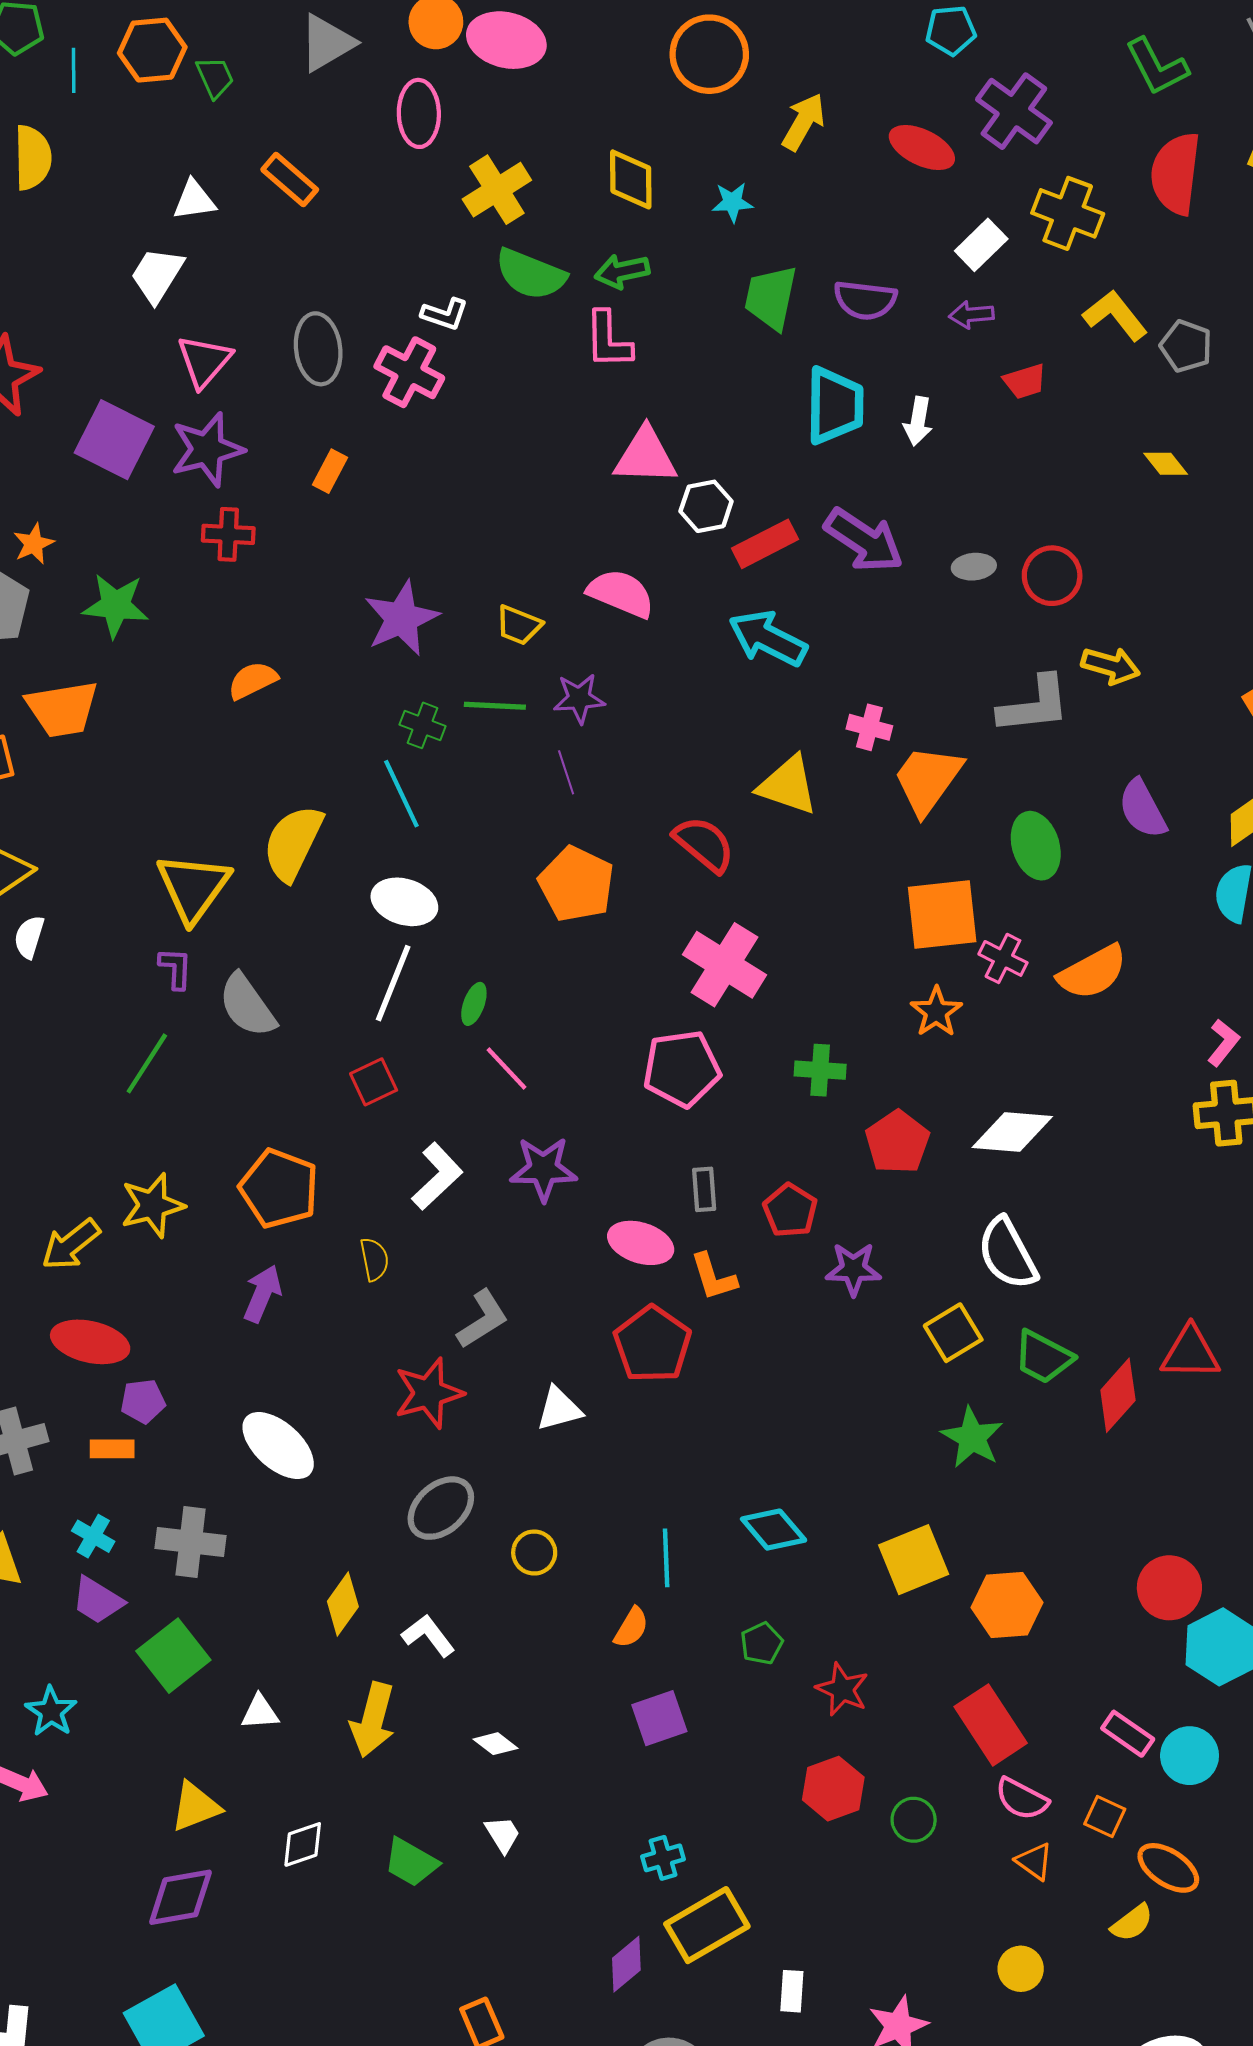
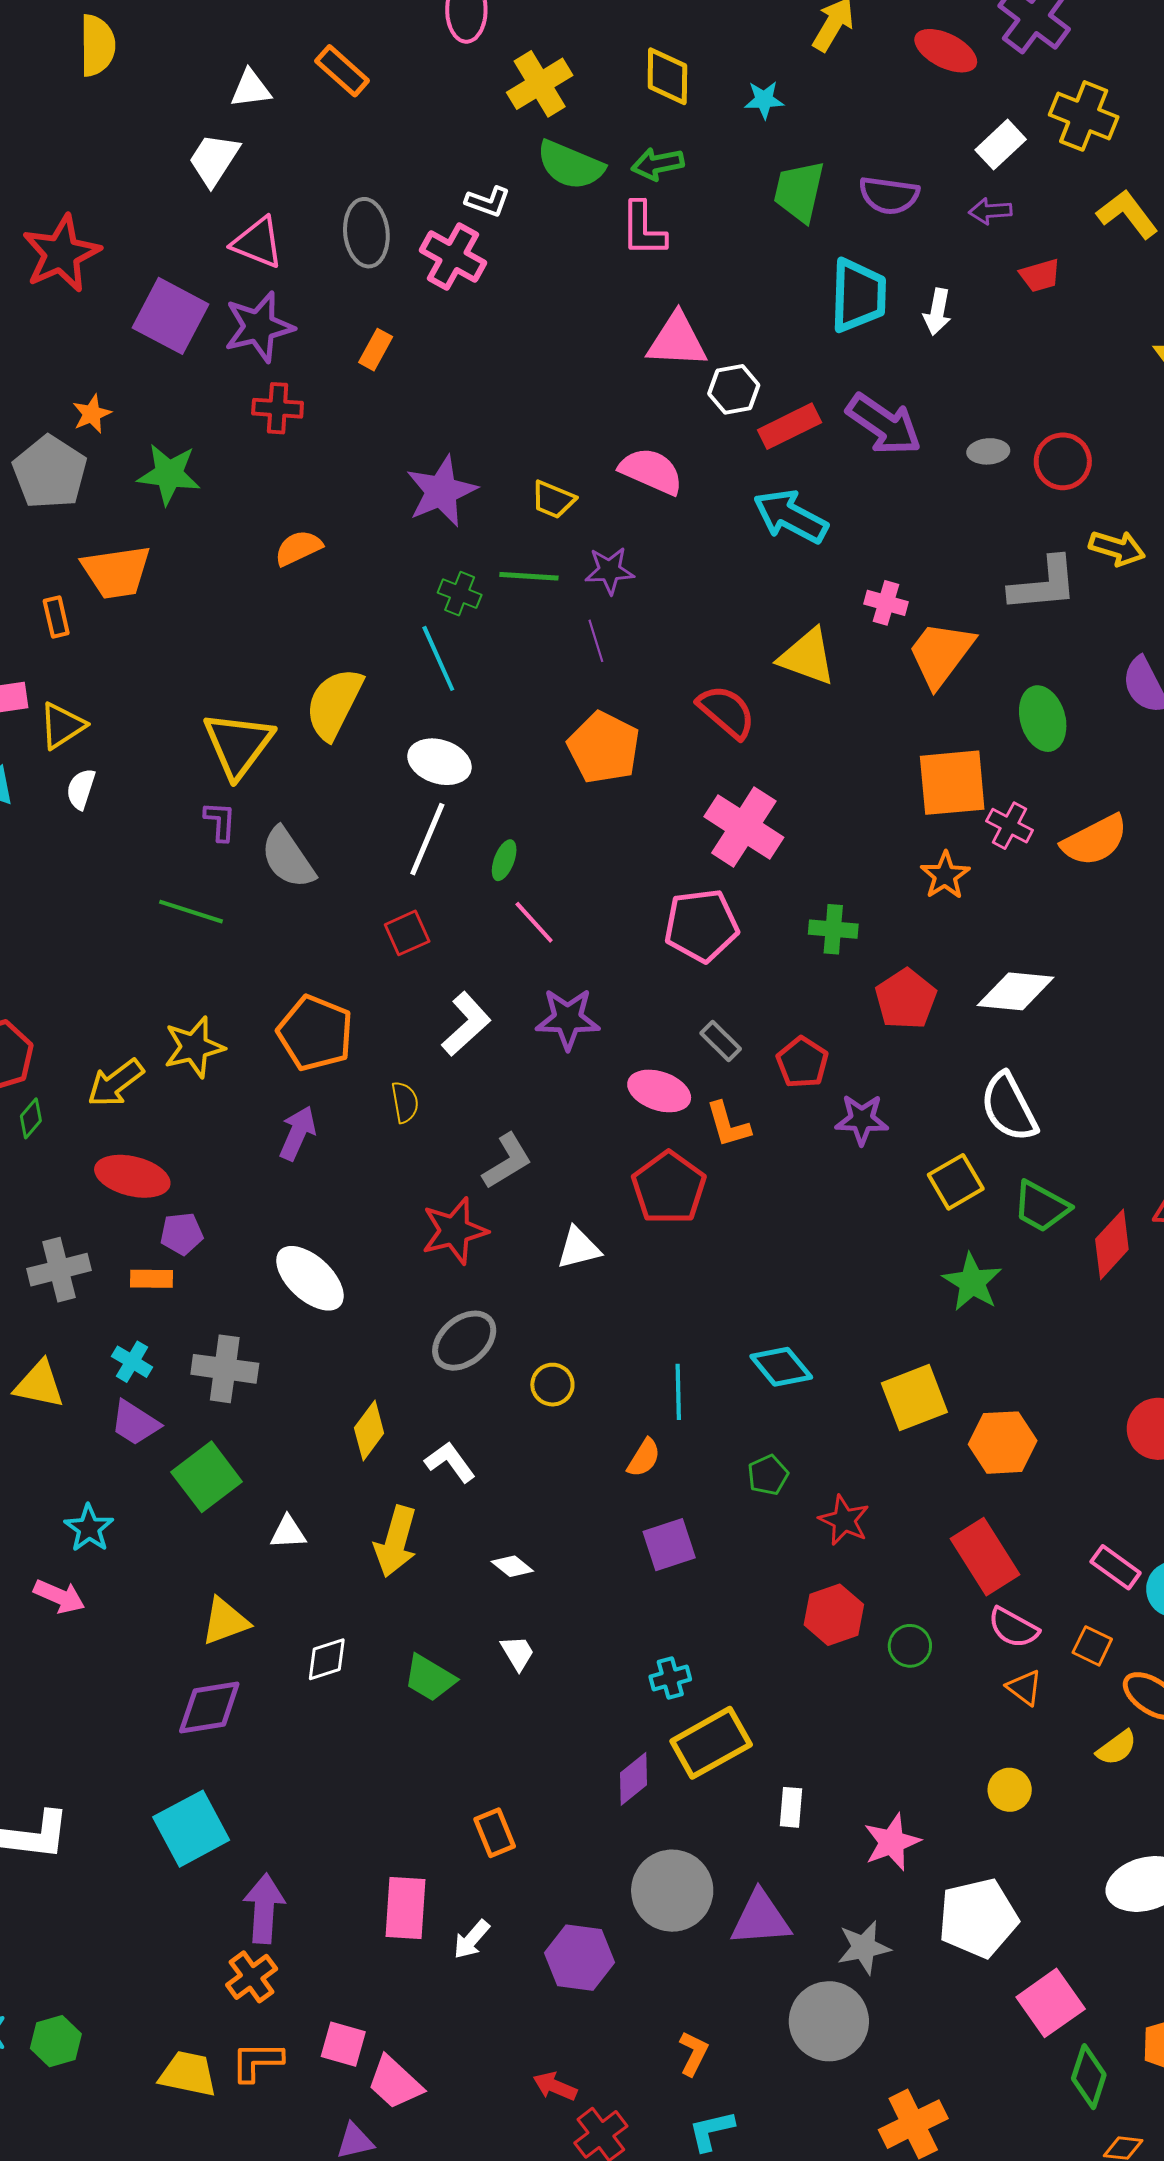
pink triangle: (204, 361) -> (257, 243), turned -50
green line: (147, 1063) -> (191, 912), turned 74
gray rectangle: (704, 1189) -> (721, 1041), turned -42

